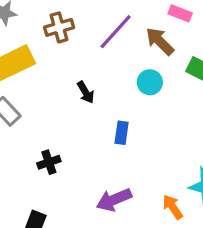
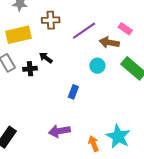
brown arrow: (160, 41) -> (109, 43), turned -48
black arrow: (86, 92) -> (46, 58), moved, turned 144
black cross: (49, 162) -> (30, 69), moved

